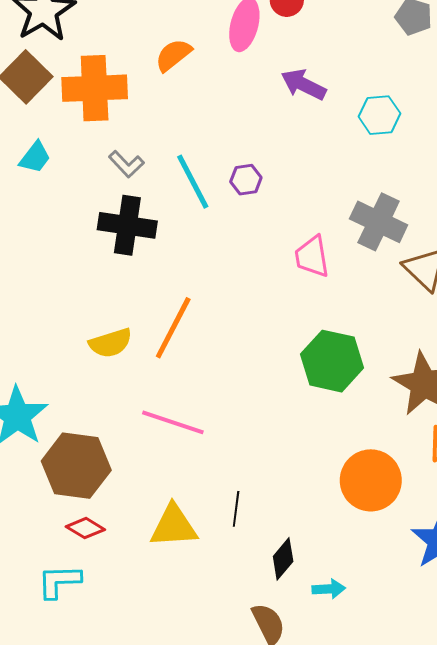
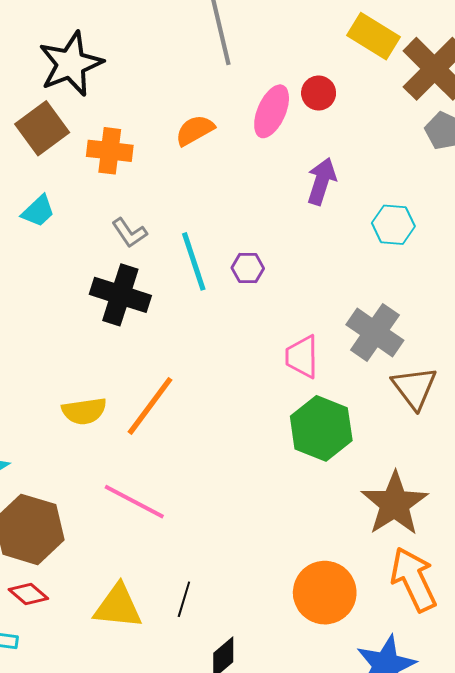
purple arrow: (304, 84) -> (322, 181), turned 72
orange cross: (95, 88) -> (110, 151), size x0.7
green hexagon: (332, 361) -> (321, 428), moved

